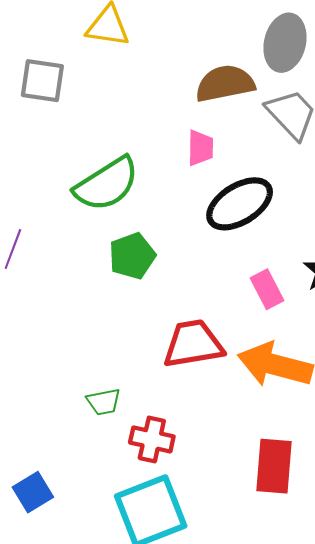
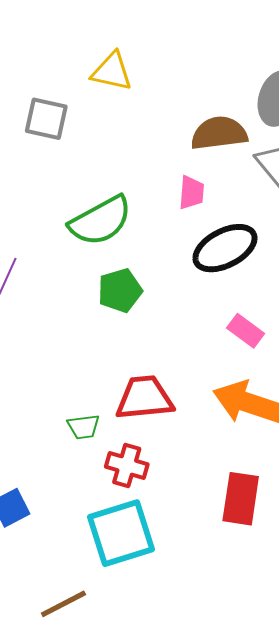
pink rectangle: (267, 289) -> (246, 331), turned -30
red trapezoid: (193, 344) -> (144, 398), moved

